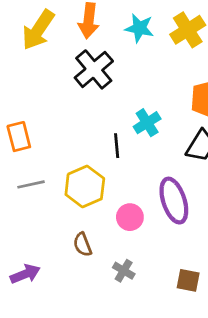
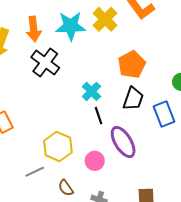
cyan star: (139, 28) -> (71, 26), size x1.4
black line: (117, 146) -> (98, 116), moved
gray line: (31, 184) -> (35, 172), moved

